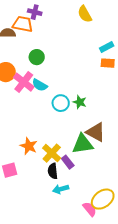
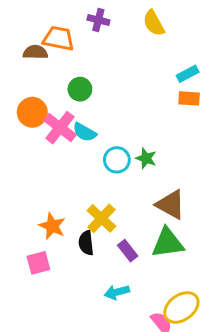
purple cross: (35, 12) -> (98, 20), moved
green triangle: (83, 144) -> (168, 243), moved
orange star: (29, 146) -> (52, 226), moved
yellow cross: (52, 153) -> (101, 218), moved
black semicircle: (53, 171) -> (86, 243), moved

